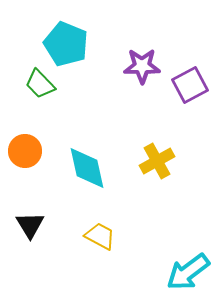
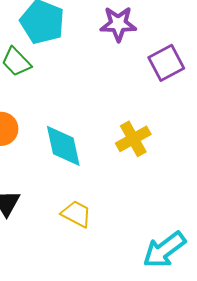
purple star: (142, 66) -> (118, 24), moved

